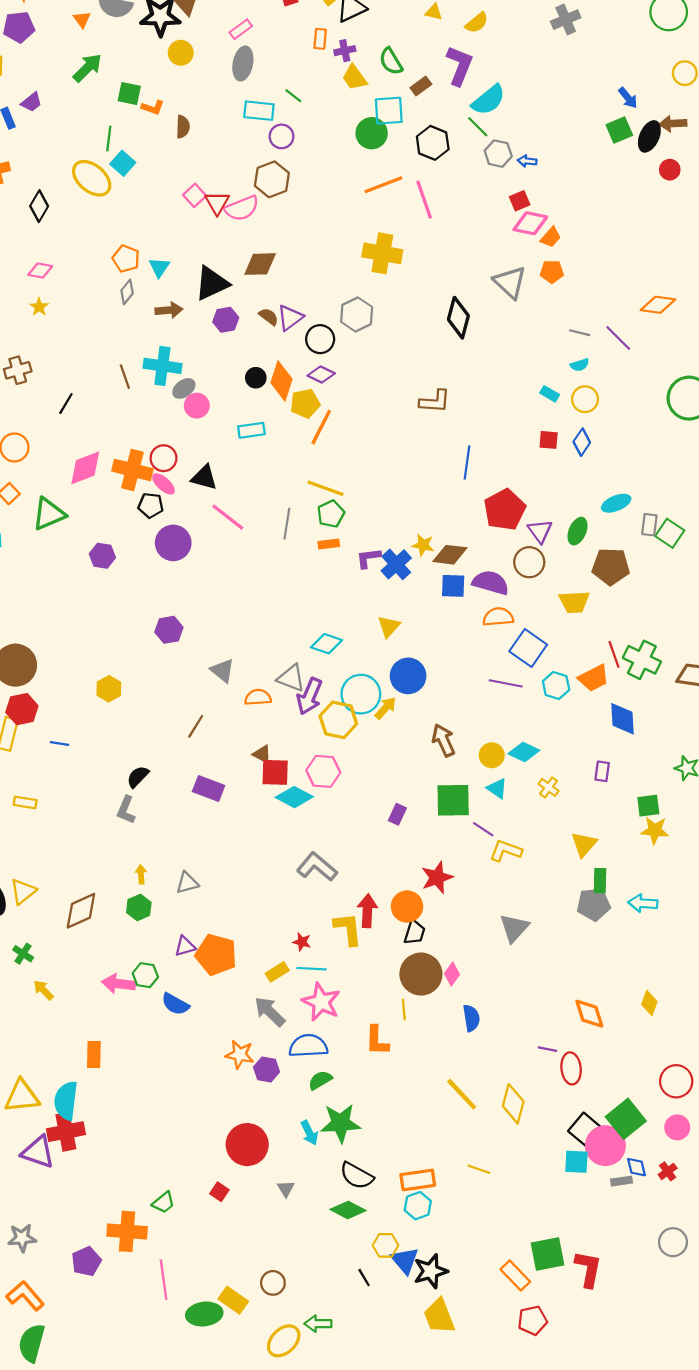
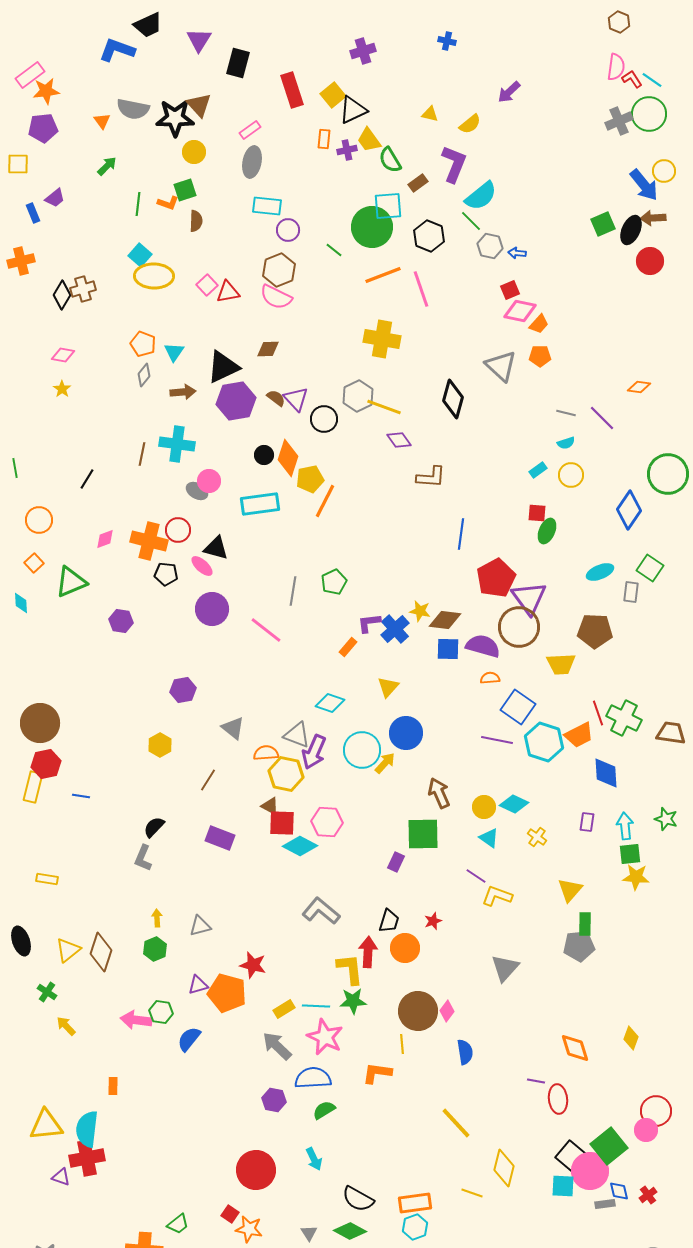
gray cross: (566, 20) -> (619, 121), moved
green arrow: (87, 68) -> (107, 166), size x0.7
yellow trapezoid: (354, 77) -> (369, 140), moved
green square: (129, 94) -> (185, 190), moved, turned -30
green line: (293, 96) -> (334, 250), moved
blue arrow: (628, 98) -> (644, 185), moved, size x1.6
green circle: (372, 133) -> (372, 227), size x1.4
green line: (109, 139) -> (138, 204), moved
red circle: (670, 170) -> (650, 261), size x1.4
yellow ellipse: (92, 178) -> (154, 276), moved, turned -39
red triangle: (217, 203) -> (228, 292), turned 50
pink semicircle: (242, 208) -> (276, 297), moved, turned 48
brown diamond: (260, 264) -> (268, 349), size x0.7
orange diamond: (658, 305) -> (639, 387), size x0.7
purple triangle: (290, 318) -> (296, 399), turned -36
purple hexagon: (226, 320) -> (236, 401), size x1.6
brown cross: (18, 370) -> (83, 289), moved
purple diamond: (321, 375) -> (399, 440), moved, turned 30
brown line: (125, 377) -> (142, 454), turned 30
gray ellipse: (184, 388) -> (197, 491), moved, turned 65
cyan rectangle: (550, 394) -> (538, 470), turned -66
cyan rectangle: (251, 430) -> (260, 504), size x1.5
blue diamond: (582, 442) -> (629, 510), moved, size x1.5
pink diamond: (85, 468) -> (105, 539), size x0.6
pink ellipse: (164, 484) -> (202, 566), moved
yellow line: (325, 488) -> (384, 407), moved
pink line: (228, 517) -> (266, 630), moved
purple triangle: (540, 531) -> (529, 598), size x1.5
green ellipse: (578, 531) -> (547, 531), moved
green square: (670, 533) -> (650, 568), moved
purple circle: (173, 543) -> (212, 609), moved
orange rectangle: (329, 544) -> (348, 647), moved, turned -42
brown circle: (529, 562) -> (519, 627), size x1.4
orange semicircle: (498, 617) -> (490, 678), size x0.7
cyan hexagon: (556, 686) -> (544, 742), size x1.5
yellow hexagon: (109, 689) -> (160, 745), moved
yellow hexagon: (338, 720) -> (286, 774), moved
green square: (453, 800) -> (423, 834), moved
yellow rectangle: (25, 802) -> (47, 879), moved
red star: (437, 878) -> (433, 921), size x0.6
yellow triangle: (23, 891) -> (68, 950), moved
cyan arrow: (643, 903) -> (625, 826), moved, turned 80
brown diamond: (81, 911) -> (101, 952), turned -48
black trapezoid: (414, 932) -> (389, 921), moved
red star: (302, 942) -> (253, 965), moved, size x1.5
blue semicircle: (175, 1004) -> (189, 1039), turned 100
orange L-shape: (377, 1041) -> (377, 1073), turned 96
orange rectangle: (94, 1054) -> (113, 1086), size x0.7
orange star: (240, 1054) -> (249, 1229), moved
yellow diamond: (513, 1104) -> (504, 1168), moved
green star: (340, 1123) -> (353, 1001), moved, size x0.7
pink circle: (677, 1127) -> (646, 1130), moved
purple triangle: (38, 1152) -> (61, 1177), size x0.6
gray triangle: (286, 1189) -> (309, 1233), moved

